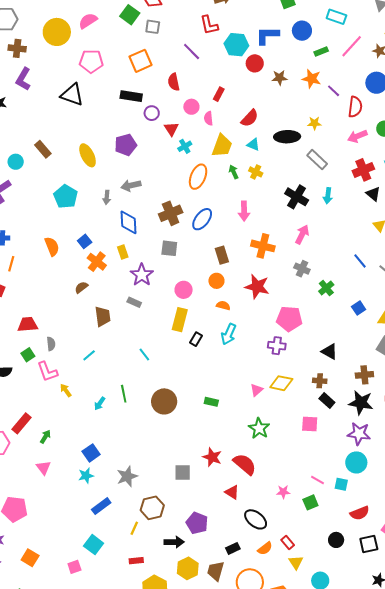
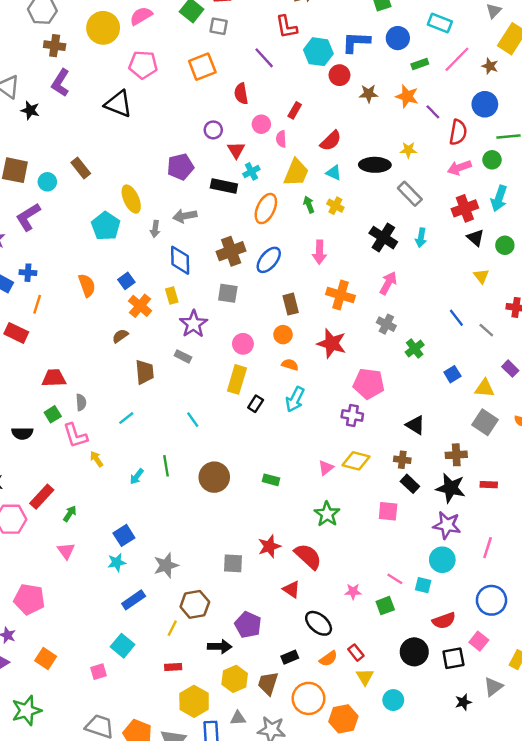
black rectangle: (131, 96) -> (224, 186), moved
yellow ellipse: (88, 155) -> (131, 199), moved
red star: (212, 457) -> (269, 546), turned 30
black circle: (336, 540) -> (414, 652), size x1.5

